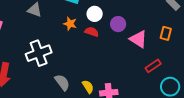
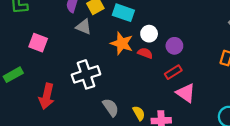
orange star: (70, 24) -> (122, 43), size x1.5
pink triangle: (138, 39) -> (186, 93), moved
red rectangle: (153, 66) -> (173, 72), moved

